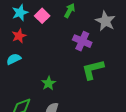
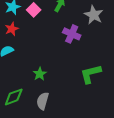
green L-shape: (93, 70) -> (91, 74), moved

